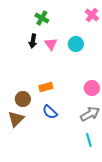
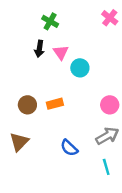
cyan circle: (76, 44) -> (80, 68), moved
brown circle: (23, 99) -> (27, 105), moved
blue semicircle: (50, 112) -> (69, 148), moved

